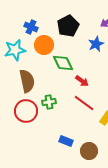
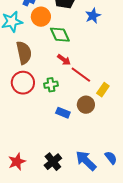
red arrow: (82, 81) -> (64, 60), moved
green cross: (49, 102) -> (51, 85), moved
brown circle: (89, 151) -> (86, 105), moved

